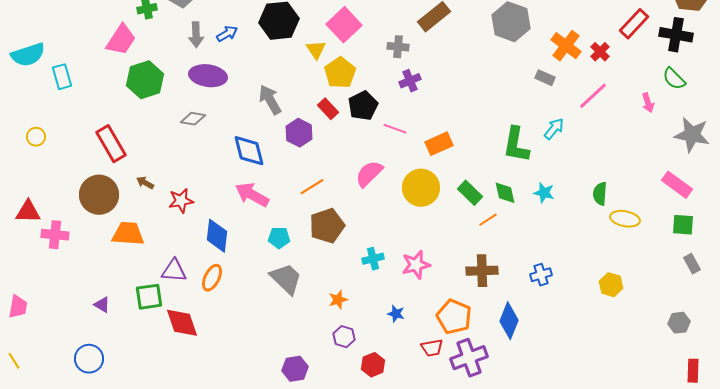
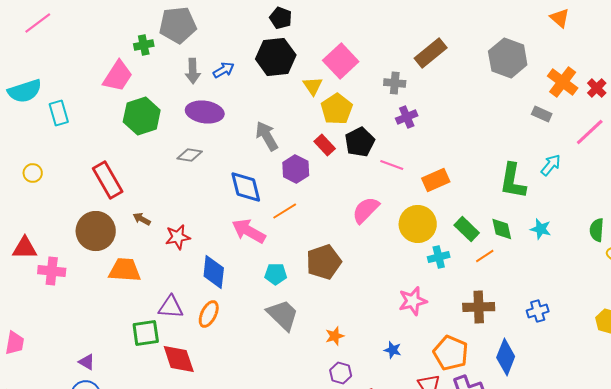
orange line: (312, 187) -> (285, 211), moved
cyan cross: (373, 259) -> (439, 257), moved
purple triangle: (102, 305) -> (87, 362), moved

